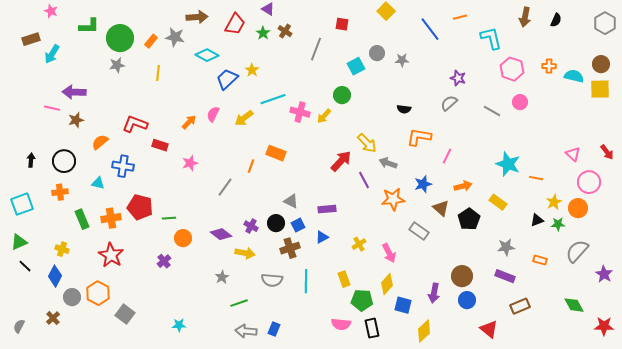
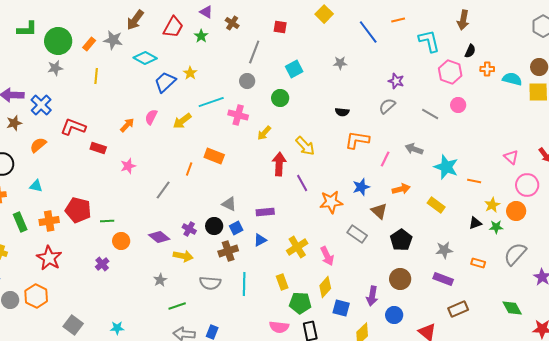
brown arrow: (197, 17) -> (135, 20), turned 130
black semicircle: (556, 20) -> (470, 51), moved
brown cross: (285, 31) -> (232, 23), moved
gray circle: (377, 53) -> (247, 81), moved
yellow arrow: (324, 116) -> (264, 133), moved
red arrow: (341, 161) -> (279, 164), turned -40
gray arrow: (388, 163) -> (414, 149), moved
blue cross: (123, 166) -> (41, 105), moved, turned 35
black pentagon: (469, 219) -> (401, 240), moved
yellow cross: (359, 244) -> (297, 247), size x1.5
blue circle: (467, 300) -> (394, 315), moved
gray square: (125, 314) -> (73, 325), moved

